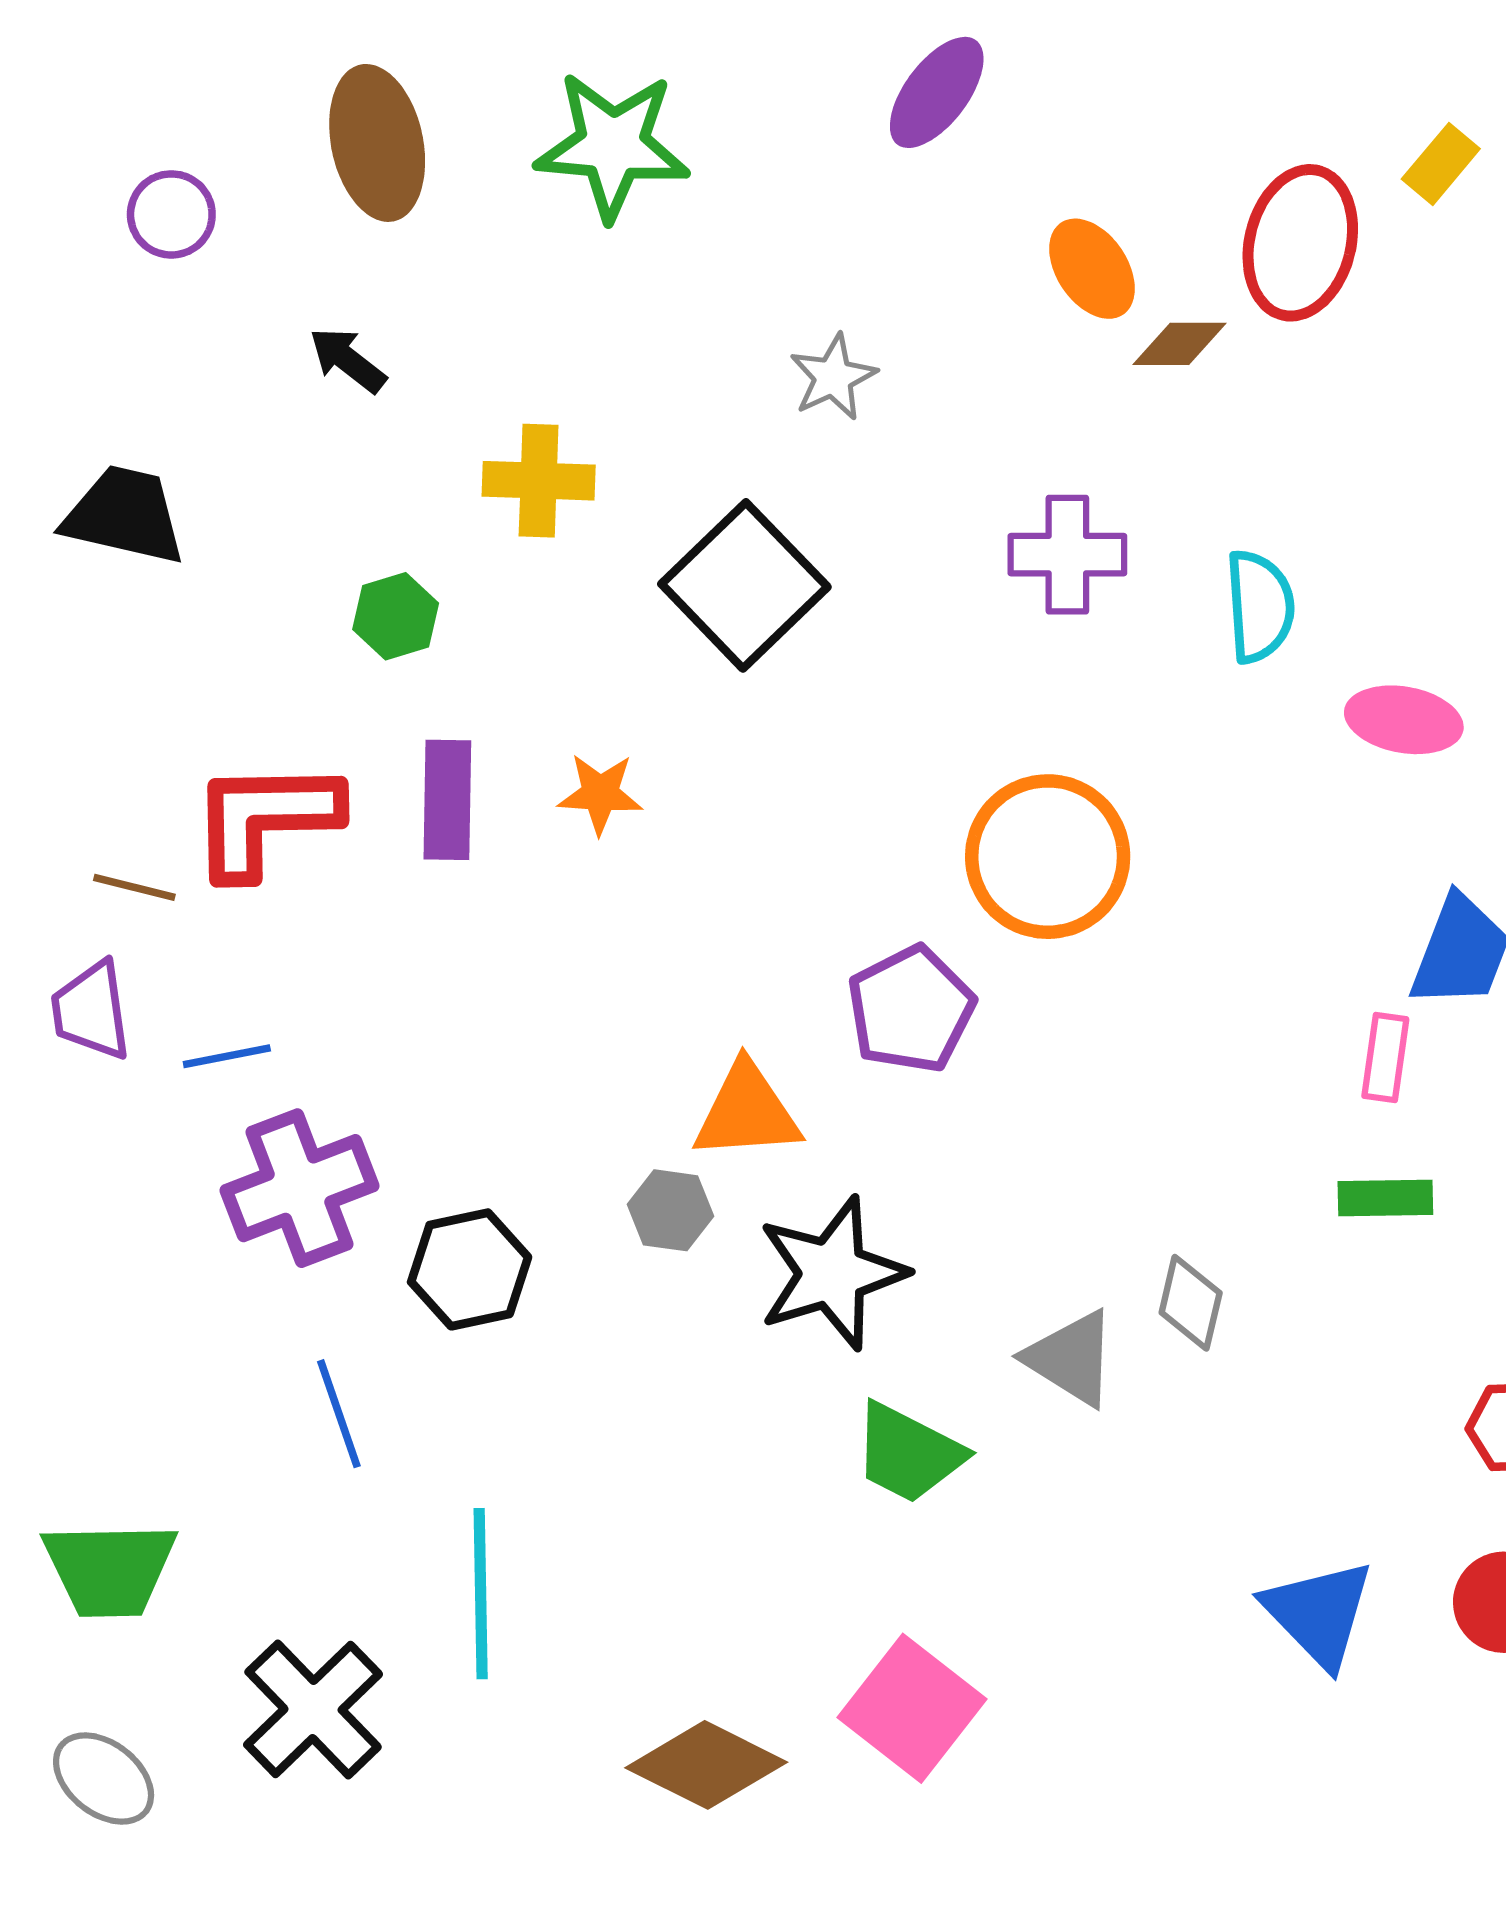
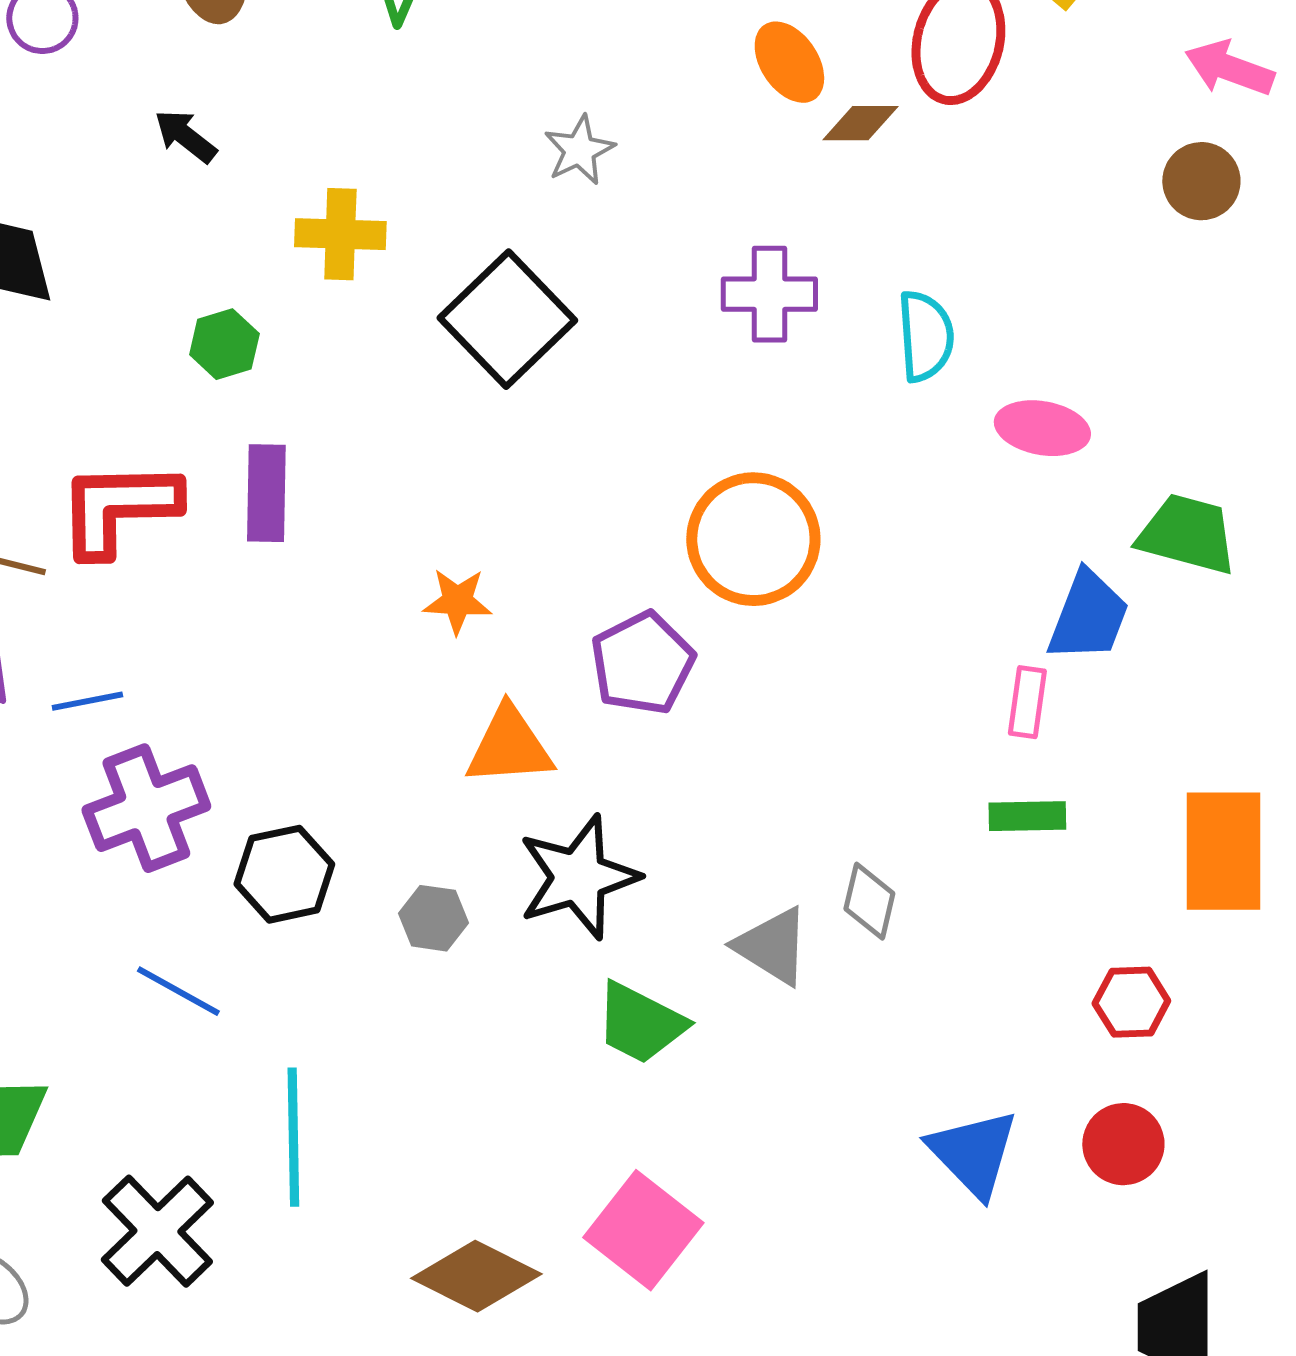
orange star: (600, 794) -> (457, 601), moved
gray hexagon: (670, 1210) -> (433, 918), moved
blue line: (339, 1414) -> (178, 991), turned -42

